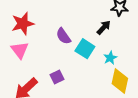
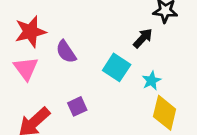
purple semicircle: (63, 36) -> (66, 52), moved

